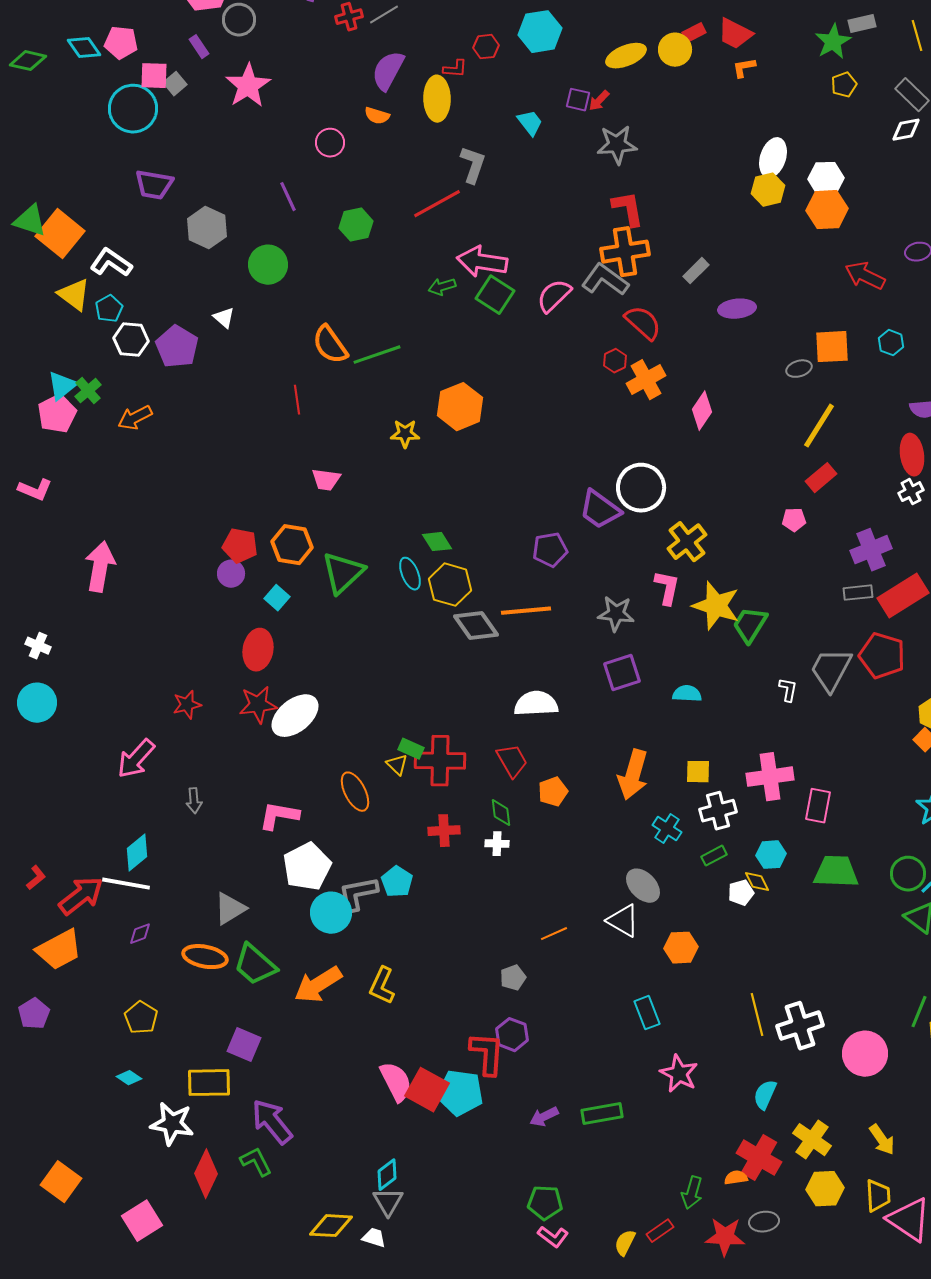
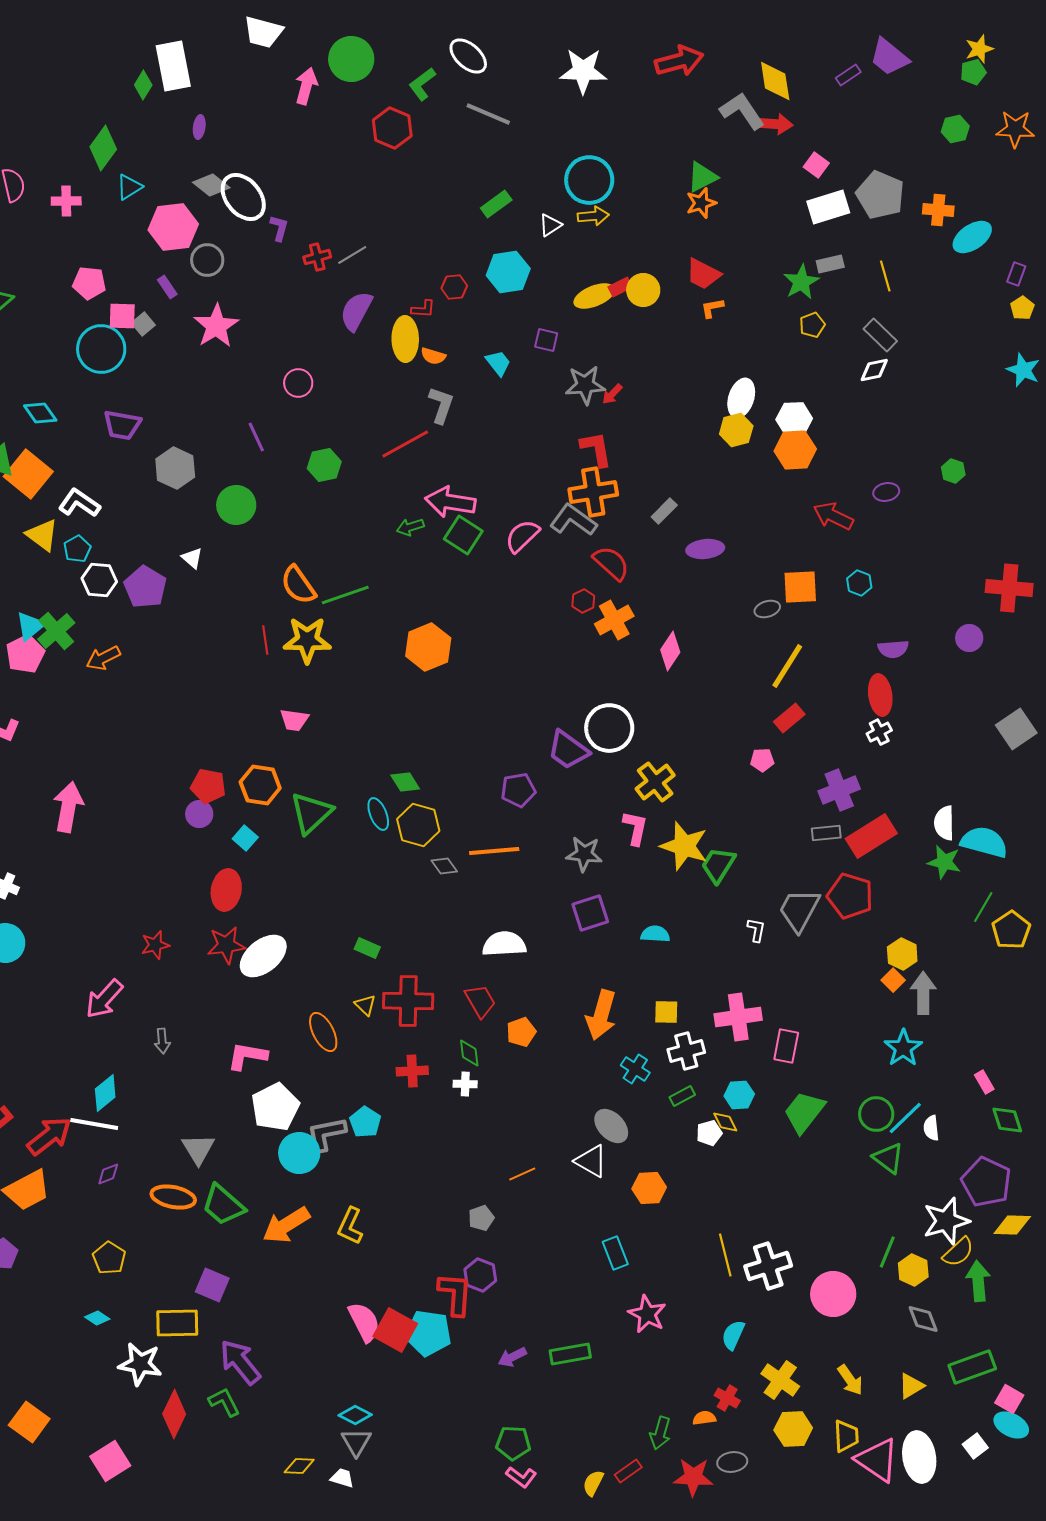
red rectangle: (694, 33) -> (620, 287), moved
cyan diamond: (84, 48) -> (40, 413), moved
red arrow: (599, 101) -> (612, 394), moved
orange semicircle: (377, 116) -> (433, 356), moved
green cross: (88, 391) -> (56, 631), size x1.4
yellow star: (405, 434) -> (307, 640), moved, size x1.6
gray diamond: (476, 626) -> (444, 866), size x0.6
green rectangle: (411, 749) -> (367, 948), moved
green trapezoid: (836, 872) -> (804, 1112), turned -54
gray triangle: (230, 909) -> (198, 1149), turned -30
red cross: (759, 1158) -> (727, 1398), size x0.6
cyan diamond: (387, 1175) -> (355, 1415), turned 64
yellow diamond: (331, 1226) -> (299, 1466), size x0.7

